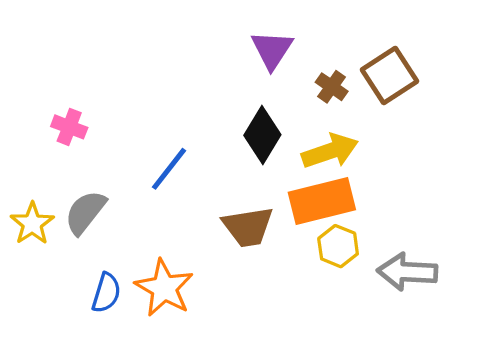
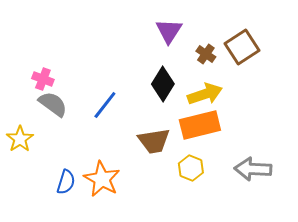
gray semicircle: (85, 212) -> (53, 104), moved, turned 88
yellow hexagon: (338, 246) -> (191, 168), moved

